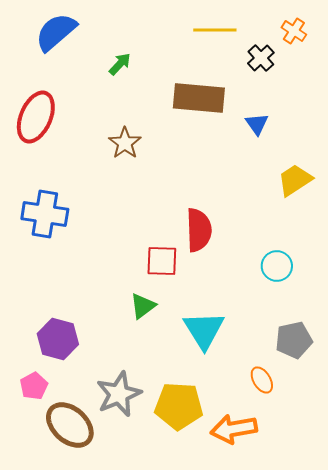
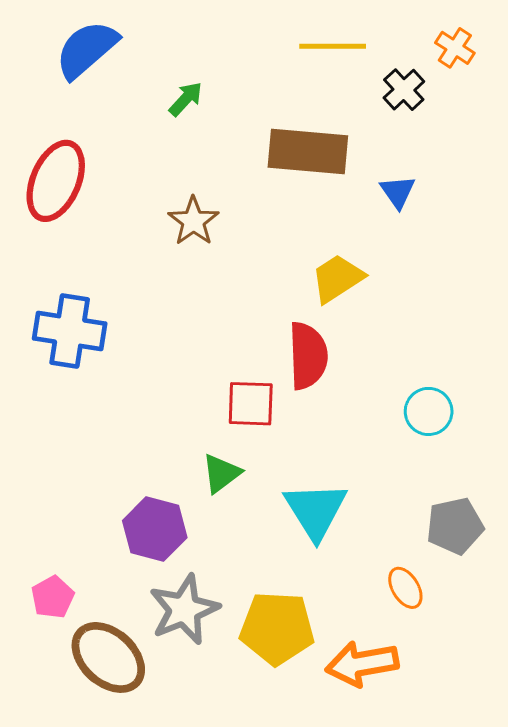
yellow trapezoid: (295, 180) -> (337, 278), moved
purple hexagon: (58, 339) -> (155, 529), moved

